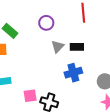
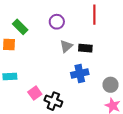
pink square: (30, 96) -> (35, 93), turned -32

